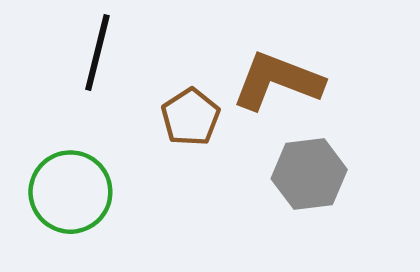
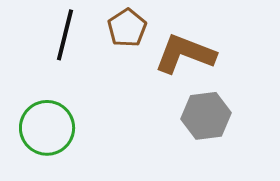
brown pentagon: (190, 117) -> (127, 28), moved

